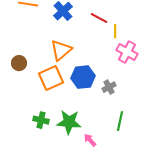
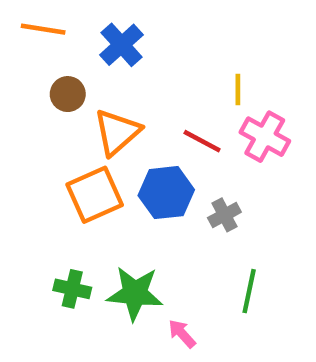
red line: (99, 18) -> (202, 141), moved
brown circle: (19, 63) -> (68, 94), moved

